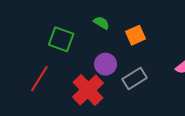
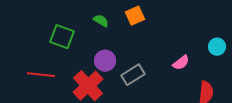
orange square: (136, 35) -> (135, 16), moved
red line: (39, 79) -> (41, 75), turned 64

